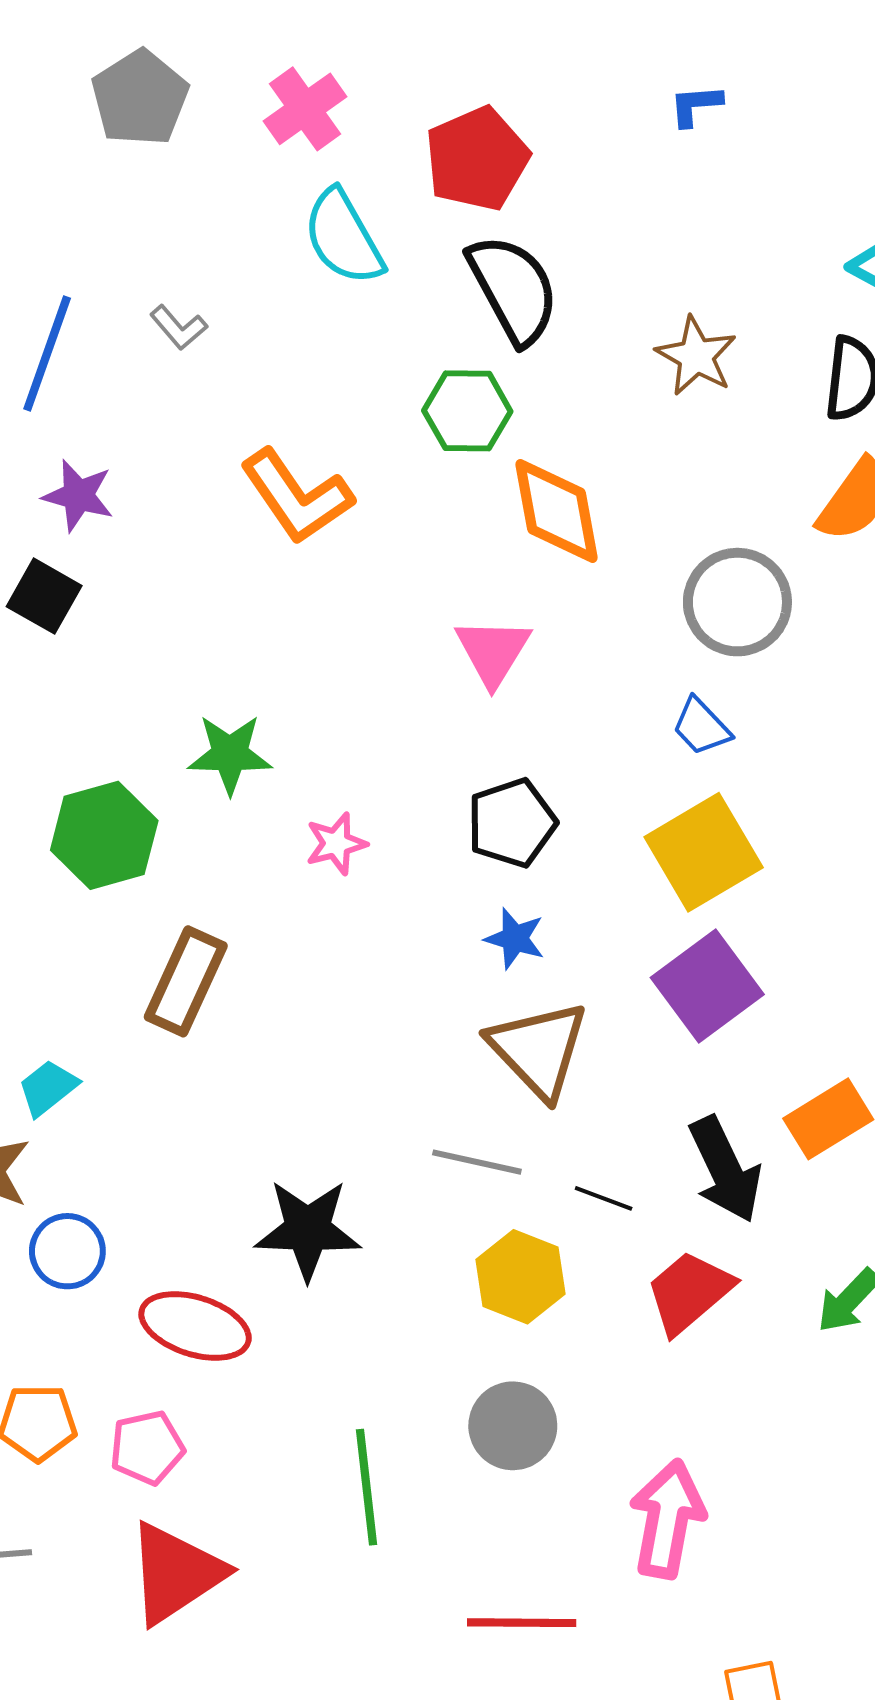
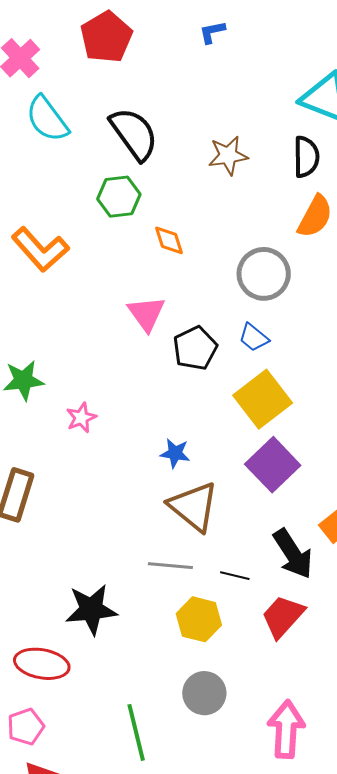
red pentagon: (477, 159) -> (106, 37), moved
brown star: (696, 356) -> (228, 155), turned -30
orange diamond: (557, 511) -> (169, 240), size x0.6
black pentagon: (512, 823) -> (195, 348), moved

